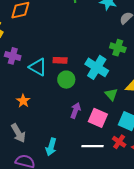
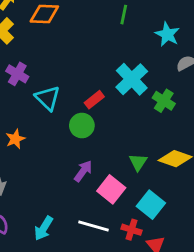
red rectangle: (60, 60) -> (94, 100), moved, turned -56
cyan cross: (97, 67) -> (132, 79), moved
red cross: (119, 142) -> (131, 230), turned -32
cyan arrow: (51, 147) -> (44, 228), moved

